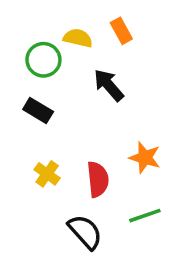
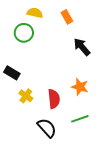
yellow semicircle: (78, 38) -> (35, 13), moved
black arrow: (109, 85) -> (82, 47), moved
black rectangle: (38, 110) -> (12, 73), moved

